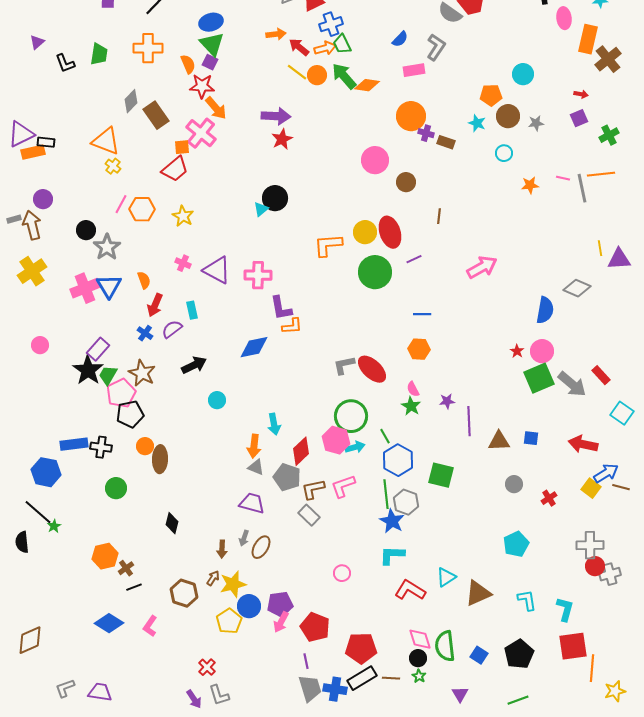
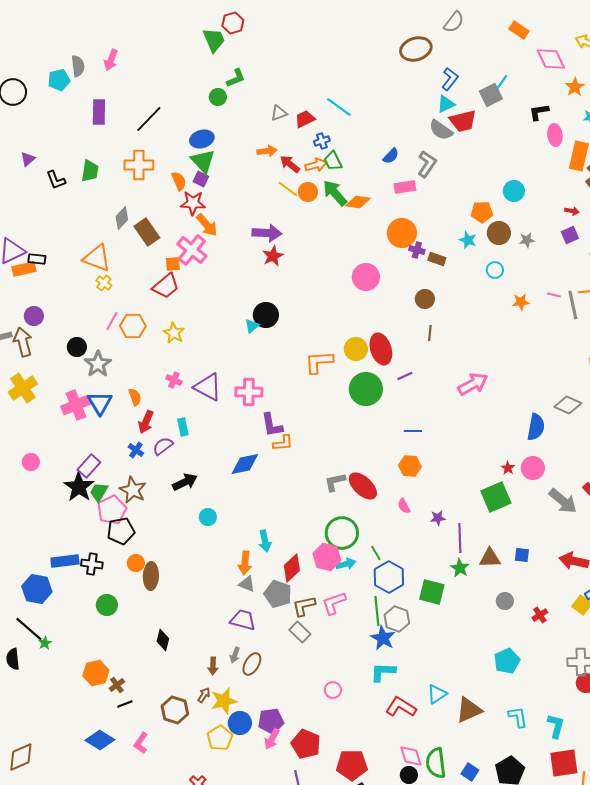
blue cross: (331, 24) -> (322, 141), size x0.7
brown circle: (406, 182) -> (425, 299), moved
green square: (539, 378) -> (496, 497), moved
green star: (411, 406) -> (460, 568), moved

